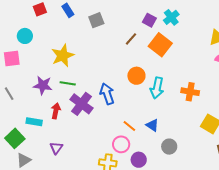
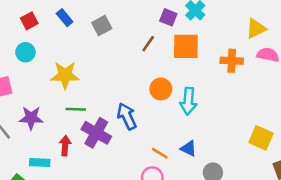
cyan circle: (25, 36) -> (25, 52), moved
orange square: (160, 45) -> (186, 46), turned -30
yellow star: (63, 56) -> (65, 75), turned 30
purple star: (43, 85) -> (31, 118), moved
orange cross: (190, 92) -> (232, 61), moved

